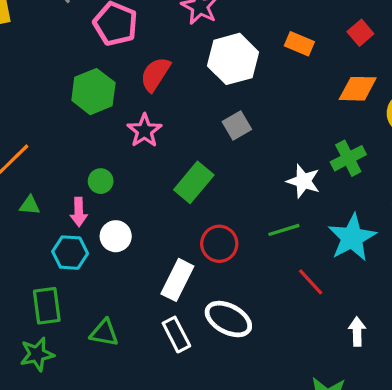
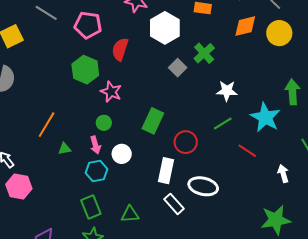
pink star: (144, 131) -> (111, 92), moved
green cross: (348, 158) -> (204, 53), moved
green rectangle: (194, 182) -> (153, 121), moved

